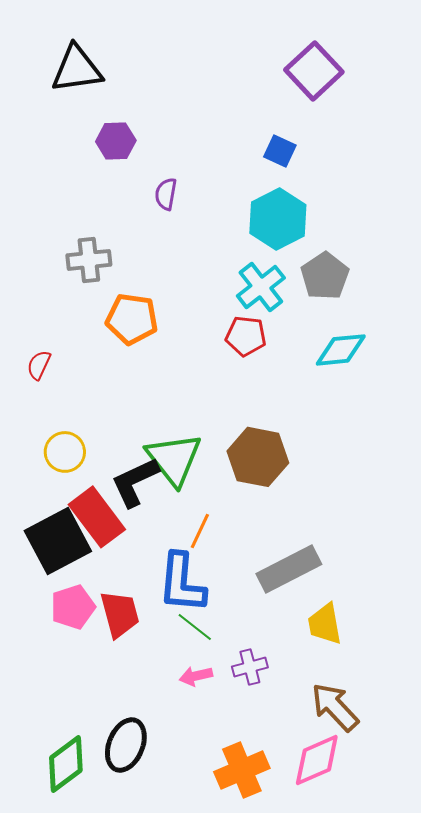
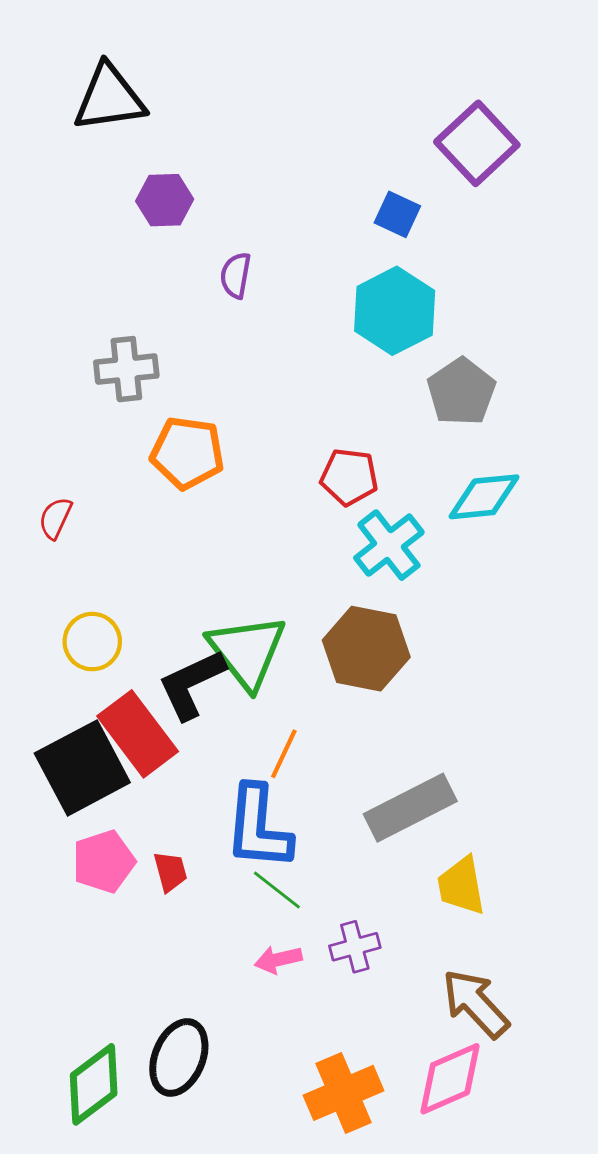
purple square: (314, 71) -> (477, 143), moved
cyan cross: (261, 287) -> (389, 545), moved
red trapezoid: (120, 614) -> (170, 872), size x0.6

